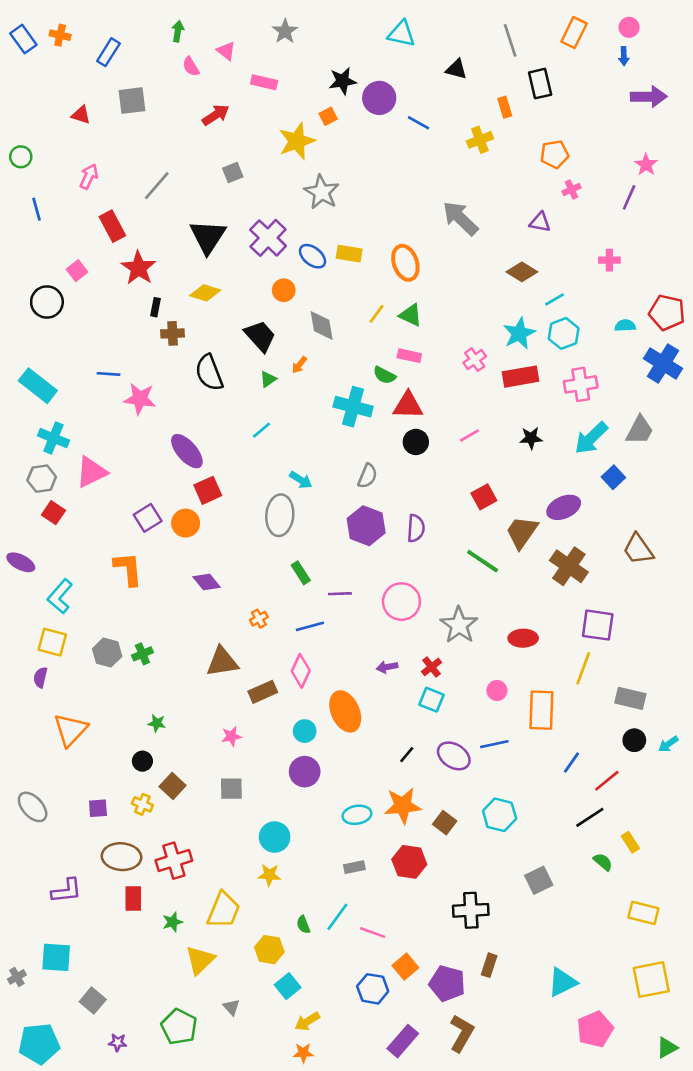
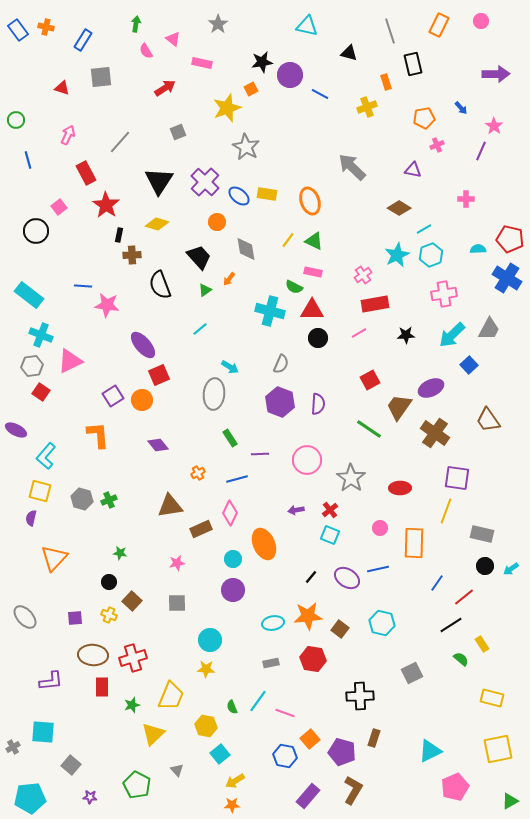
blue arrow: (624, 56) -> (461, 108), moved, turned -40
red rectangle: (520, 377) -> (375, 304), moved

